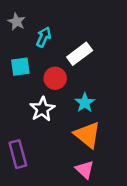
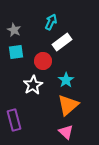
gray star: (17, 22) -> (14, 30), moved
cyan arrow: (44, 37) -> (51, 22), moved
orange triangle: (87, 135) -> (68, 105), turned 40

